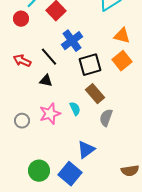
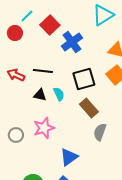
blue cross: (72, 41) -> (72, 42), moved
black line: (49, 57) -> (43, 71), turned -42
cyan semicircle: (75, 109) -> (59, 94), moved
blue triangle: (86, 150) -> (69, 157), moved

